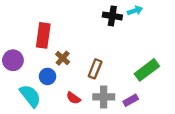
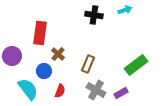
black cross: (112, 16) -> (94, 15), moved
gray cross: (104, 97) -> (96, 90), turned 30
red semicircle: (73, 98) -> (60, 91), moved, turned -104

